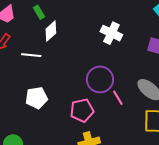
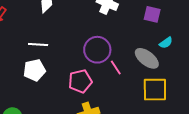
white line: (31, 55) -> (38, 44), moved

